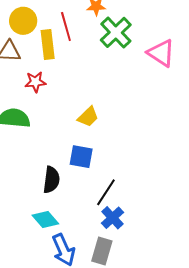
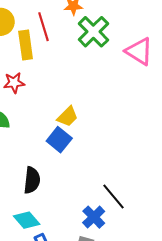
blue square: (81, 157) -> (59, 140), moved, turned 30
black line: (106, 192) -> (113, 197), moved, turned -72

